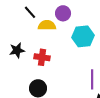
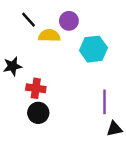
red cross: (42, 57) -> (36, 88), moved

